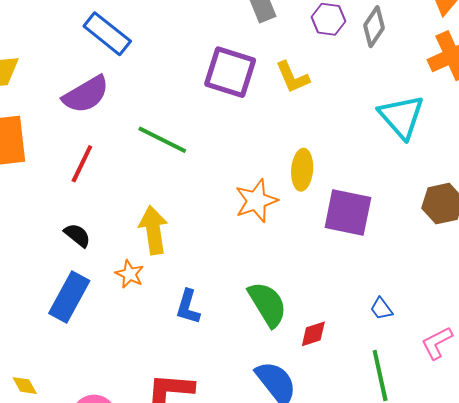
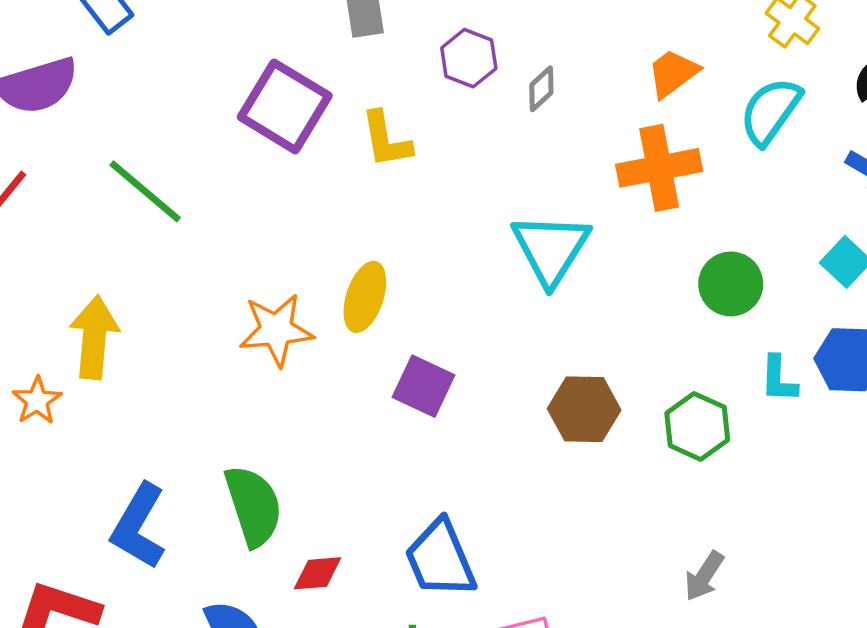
gray diamond: (374, 27) -> (541, 89), size x0.7
purple square: (348, 212) -> (424, 386), size x0.7
blue L-shape: (188, 307) -> (139, 526), moved, size x1.4
blue trapezoid: (381, 309) -> (440, 559), size x2.0

